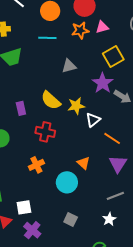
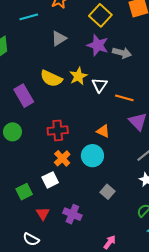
purple rectangle: (21, 108) -> (24, 96), size x1.5
red cross: (45, 132) -> (58, 130), moved
orange cross: (36, 165) -> (62, 158), moved
white square: (24, 207) -> (50, 180), moved
gray square: (71, 220) -> (108, 192), turned 32

